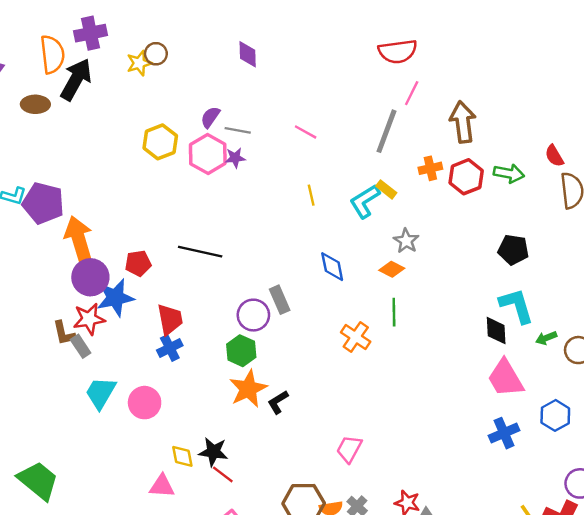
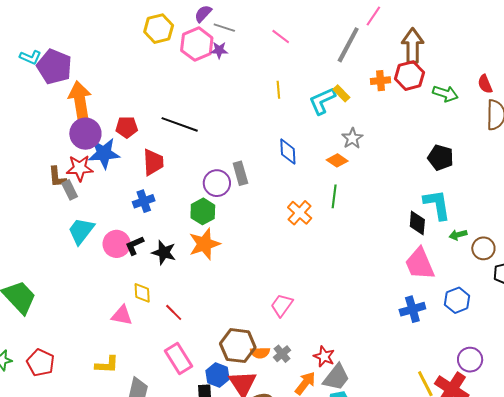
red hexagon: (466, 177) -> (410, 76), moved
red trapezoid: (170, 319) -> (153, 162), moved
black L-shape: (278, 402) -> (135, 245), moved
black star: (213, 452) -> (164, 252), moved

